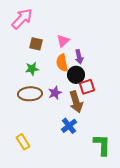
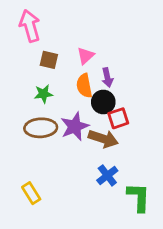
pink arrow: (22, 19) -> (30, 26), turned -60
purple star: (55, 93) -> (75, 126), size x1.5
brown arrow: (76, 102) -> (103, 139), turned -55
blue cross: (69, 126) -> (107, 175), moved

